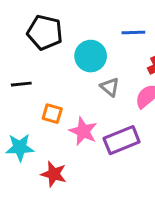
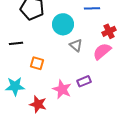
pink star: (83, 131) -> (62, 89), moved
purple rectangle: (122, 140) -> (84, 81), size x0.6

